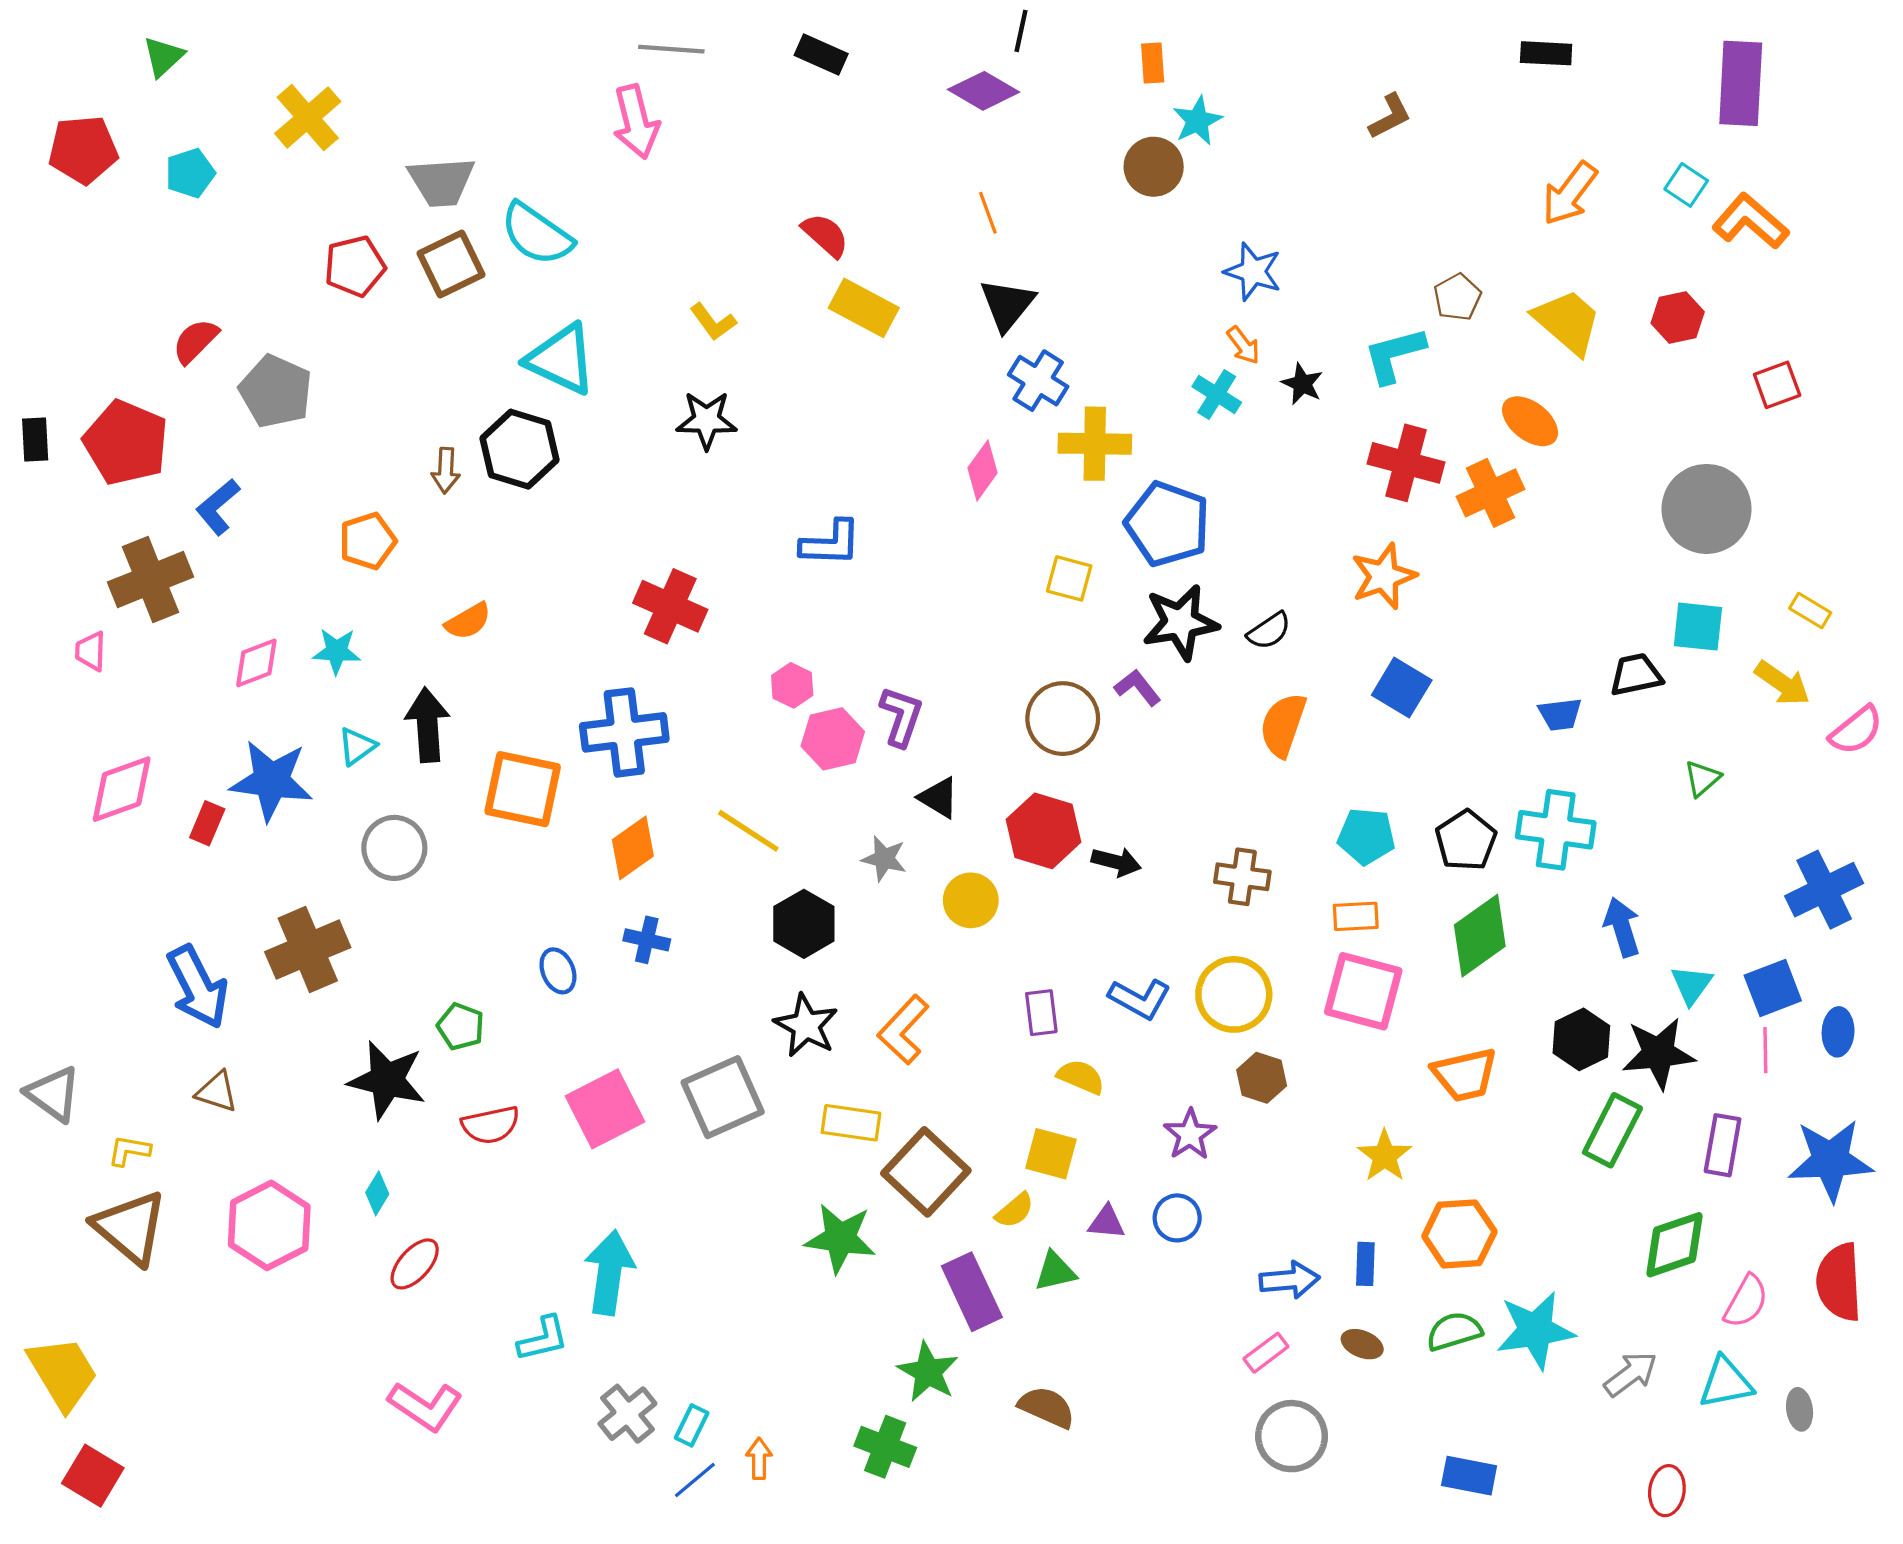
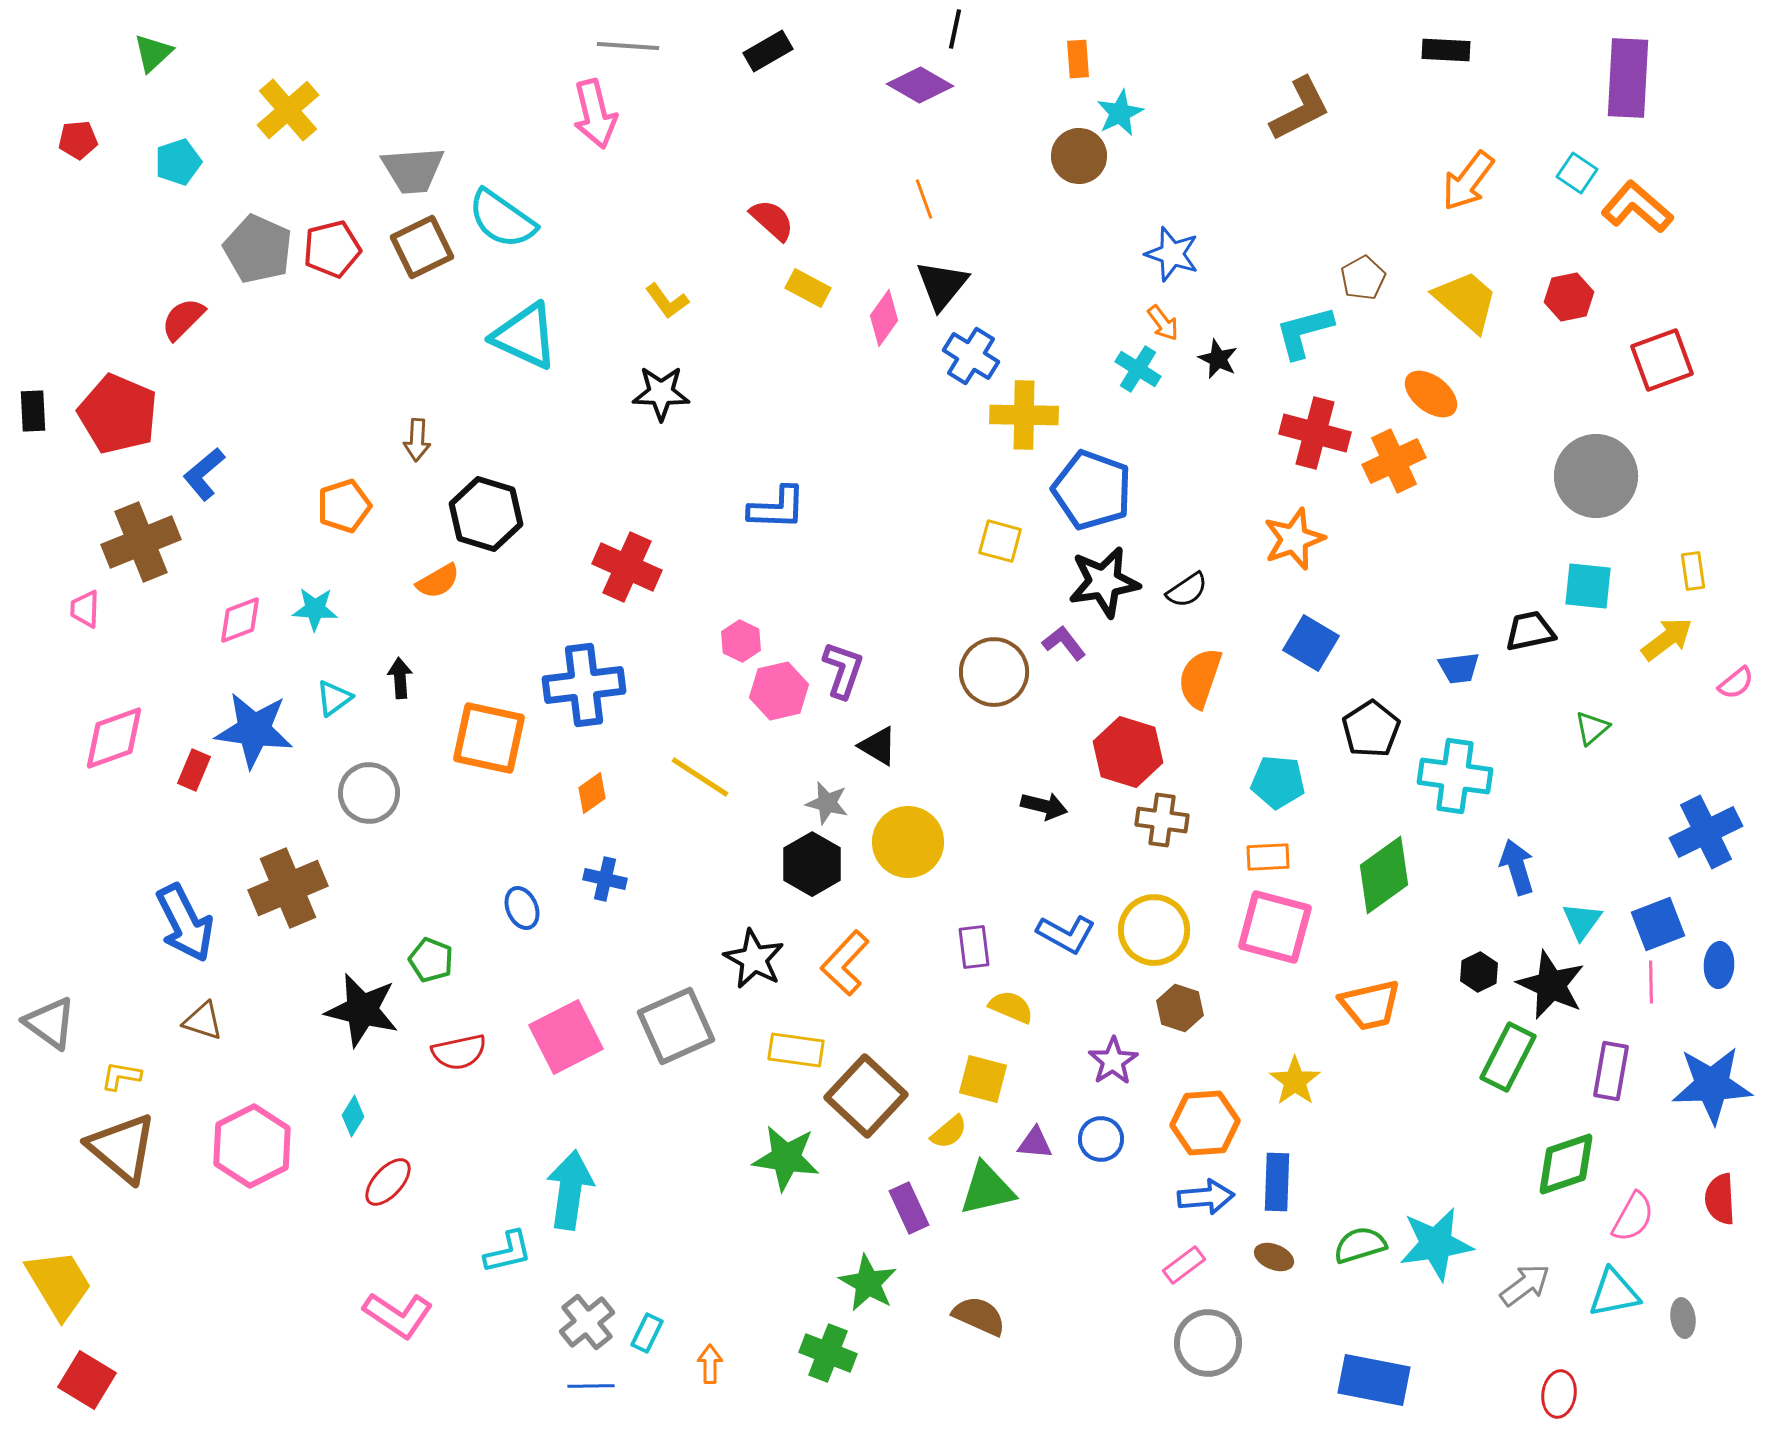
black rectangle: (821, 54) -> (768, 51), turned -54
brown L-shape: (1390, 116) -> (1300, 109), size x1.5
red pentagon: (83, 150) -> (78, 140), size x0.6
yellow rectangle: (864, 308) -> (808, 288), size x0.7
red square: (1777, 385) -> (1662, 360), size x1.4
gray pentagon: (276, 391) -> (258, 249), moved
black hexagon: (519, 449) -> (486, 514), moved
pink diamond: (983, 470) -> (884, 318), moved
yellow rectangle: (1810, 611) -> (1693, 571), turned 51
yellow arrow: (1782, 683) -> (1667, 639), turned -72
black arrow: (427, 725) -> (400, 678), size x0.6
pink semicircle: (1856, 730) -> (1736, 683), size x0.7
red hexagon: (1043, 831) -> (1128, 752), moved
black pentagon: (1466, 840) -> (1371, 729), moved
orange diamond: (633, 848) -> (592, 793), size x0.7
yellow circle: (971, 900) -> (908, 842), size x1.4
black hexagon: (804, 924) -> (812, 864), moved
black hexagon: (1581, 1039) -> (1479, 972), size x0.7
black star: (1658, 1053) -> (1551, 985), turned 30
orange hexagon: (1459, 1234) -> (1205, 1123), moved
blue rectangle: (1365, 1264) -> (1277, 1182), size x1.4
green triangle: (1055, 1271) -> (987, 1189), size x1.4
red semicircle: (1839, 1282) -> (1720, 1199), size x0.7
purple rectangle: (972, 1292) -> (909, 1208), size x0.7
blue rectangle: (1469, 1476) -> (1374, 1380), size x1.4
blue line: (695, 1480) -> (591, 1386), moved, turned 39

